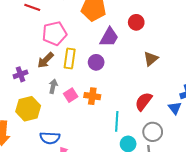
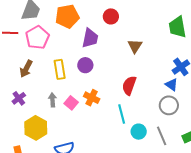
pink pentagon: (54, 33) -> (37, 38), moved
brown arrow: (45, 60) -> (26, 69), moved
orange cross: (92, 96) -> (92, 98), turned 35
red semicircle: (144, 101) -> (129, 85), moved
gray circle: (153, 132) -> (169, 105), moved

